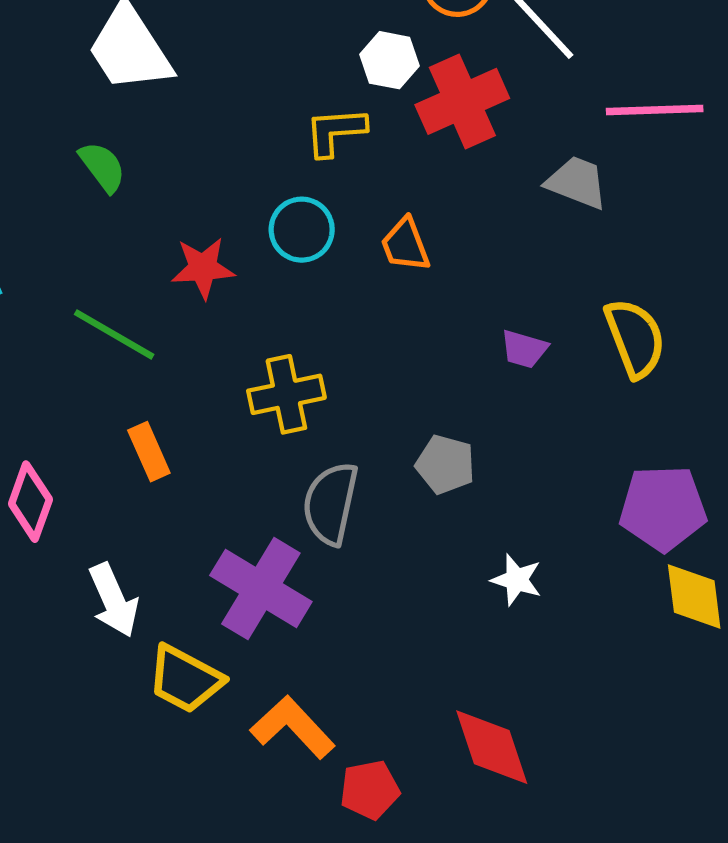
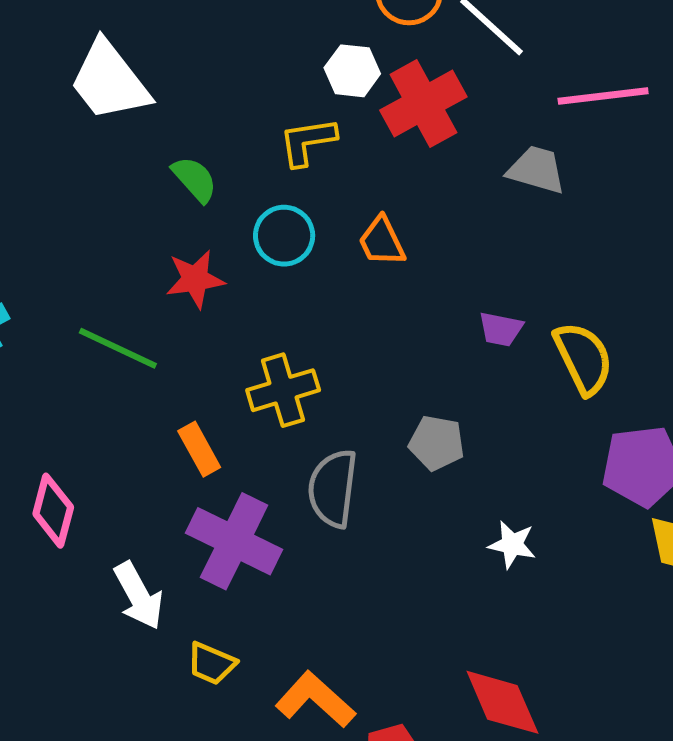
green semicircle: (102, 167) -> (195, 179), moved
yellow semicircle: (635, 338) -> (583, 358), moved
orange rectangle: (149, 452) -> (199, 449), moved
purple cross: (261, 588) -> (234, 541), moved
yellow trapezoid: (185, 679) -> (211, 663), size x0.7

